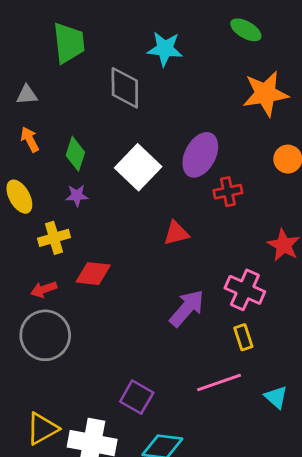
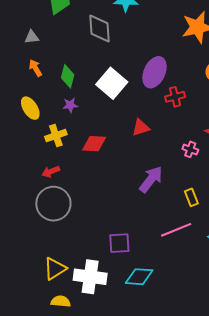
red diamond: (93, 274) -> (94, 144), moved
pink cross: (245, 290) -> (190, 149), moved, size x0.6
purple square: (137, 397) -> (119, 243), turned -30

